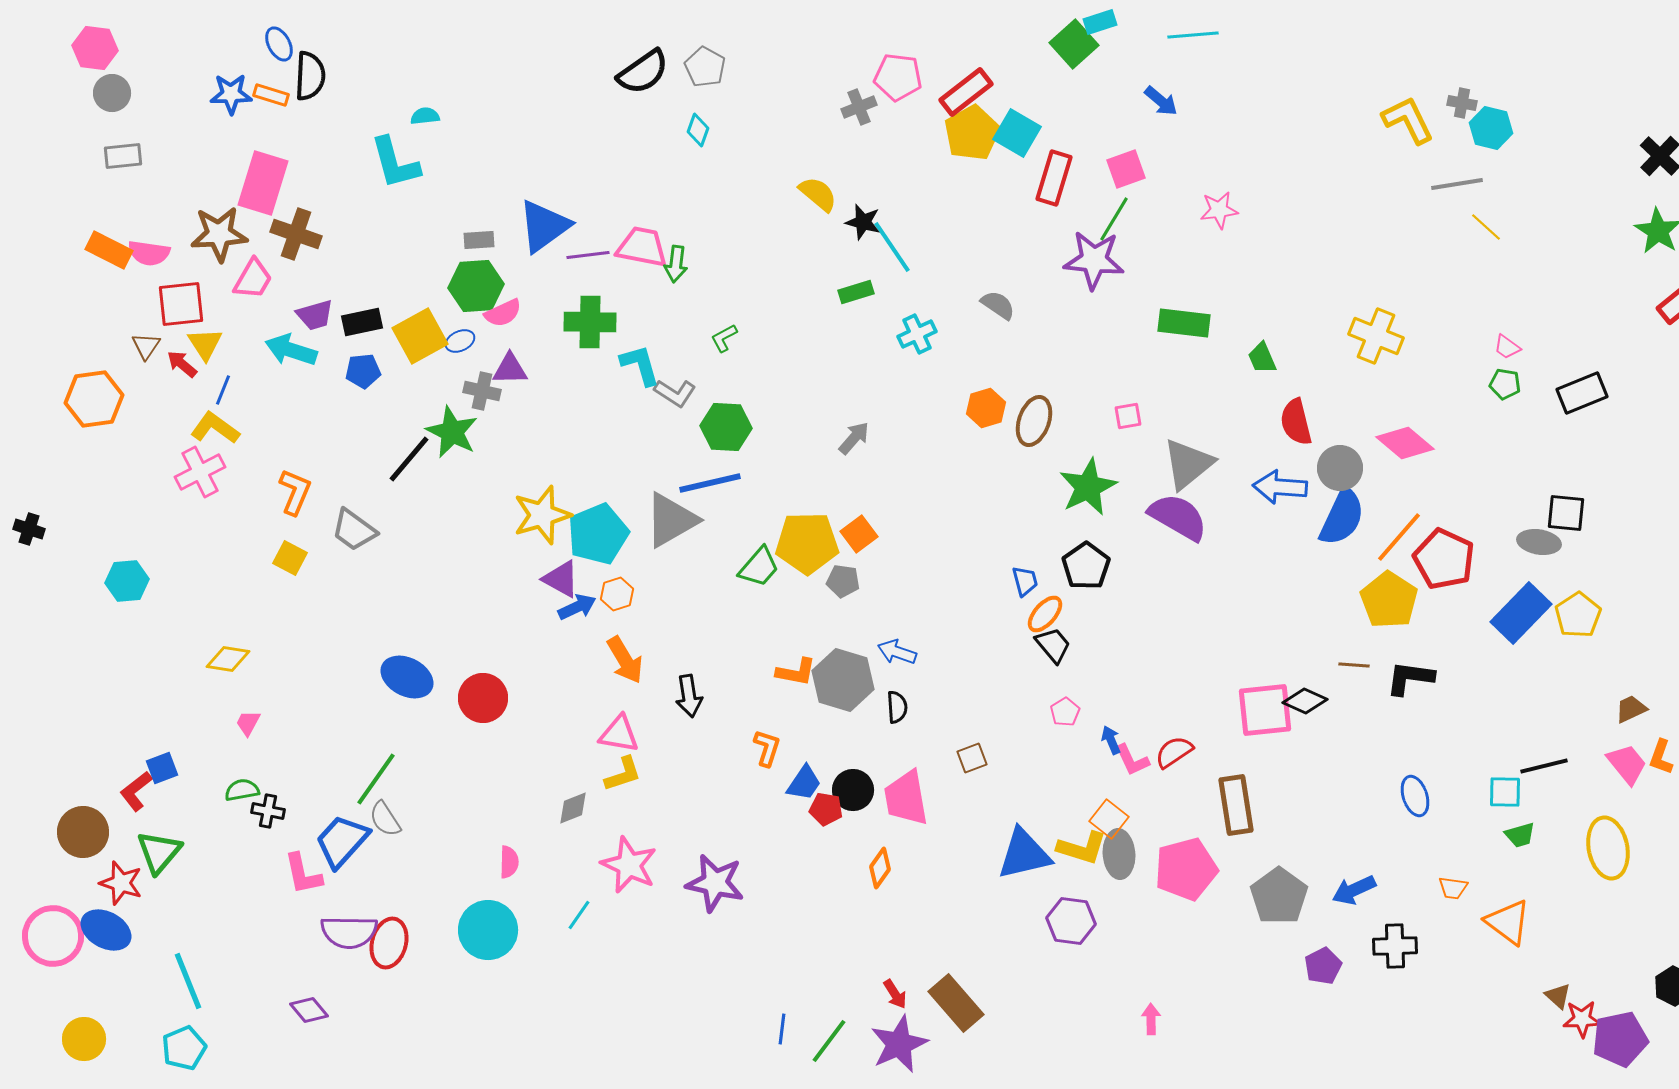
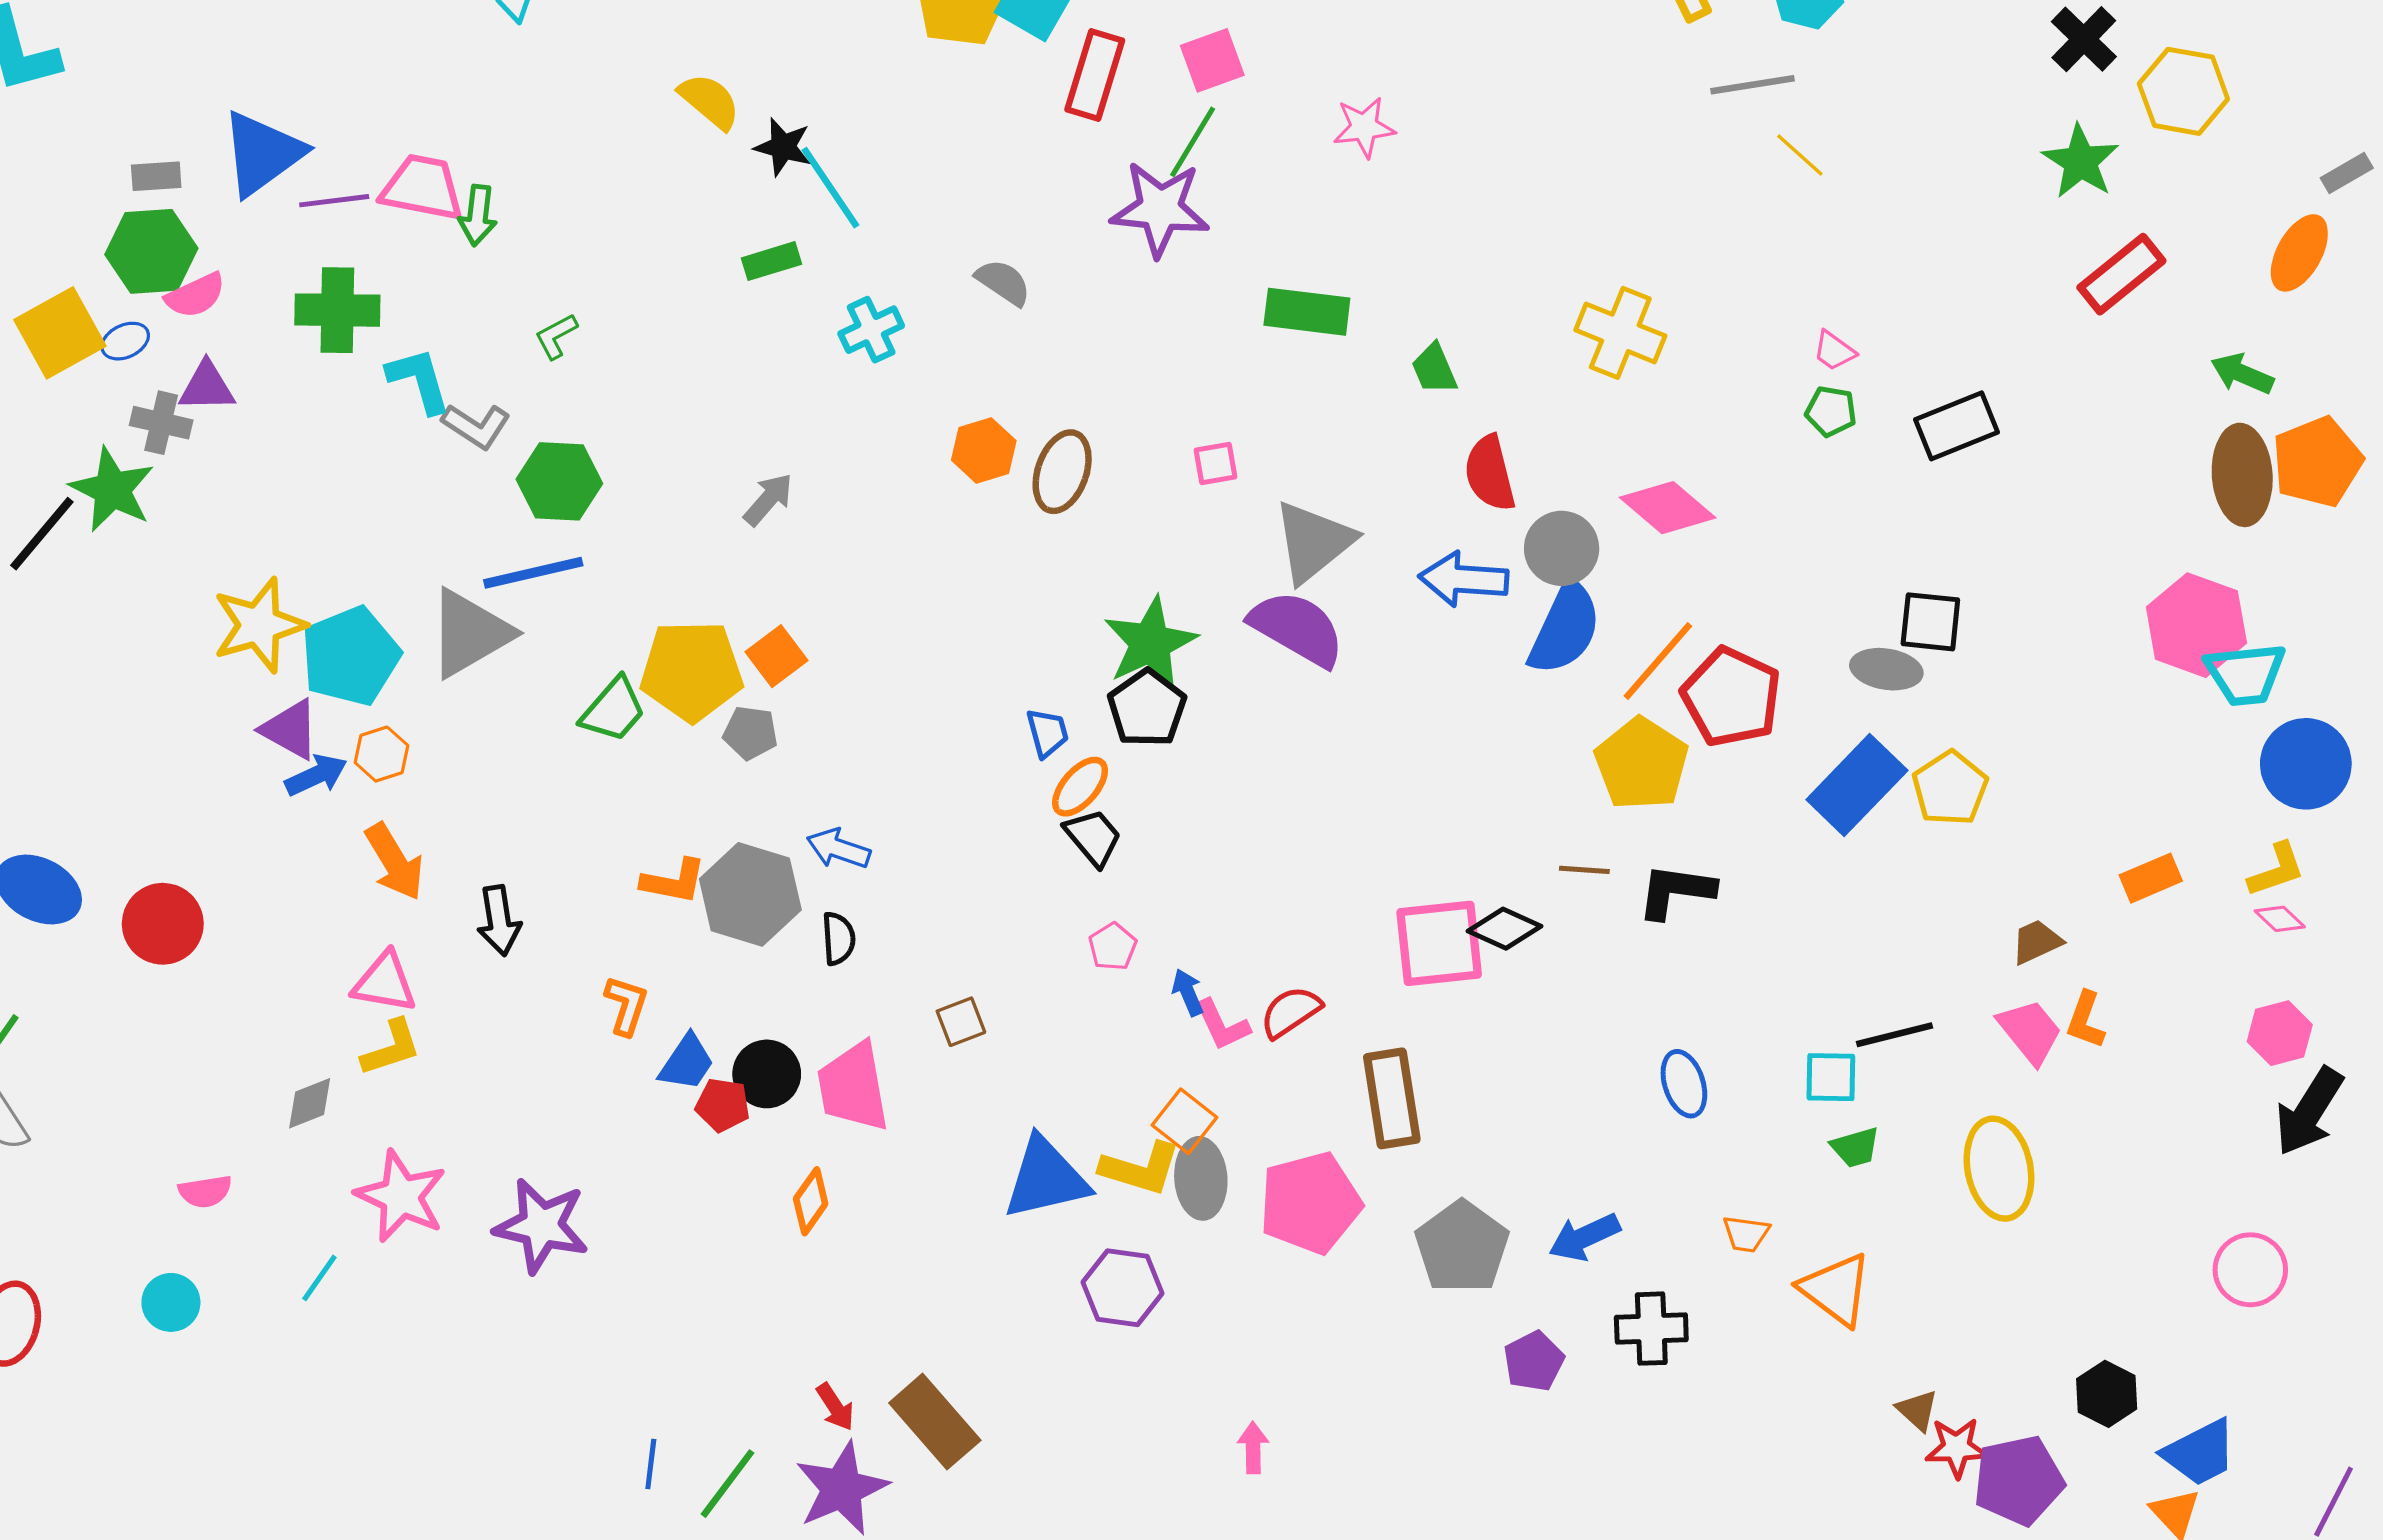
green star: (1088, 487) -> (1150, 643), moved
pink semicircle: (509, 862) -> (205, 1191), turned 80
cyan circle: (488, 930) -> (171, 1302), size x0.6

